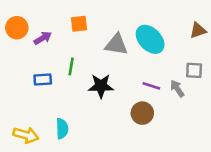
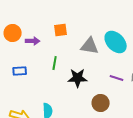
purple arrow: (43, 38) -> (33, 41), turned 32
blue rectangle: (43, 79) -> (20, 71), moved
brown circle: (142, 113) -> (101, 103), moved

